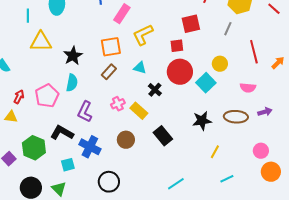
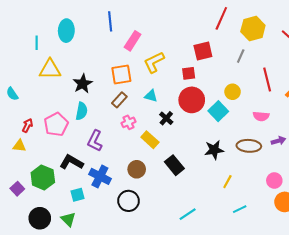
pink cross: (118, 104) -> (128, 122), moved
black circle: (109, 182) -> (128, 201), moved

